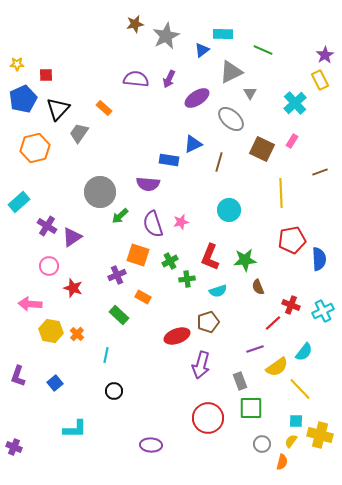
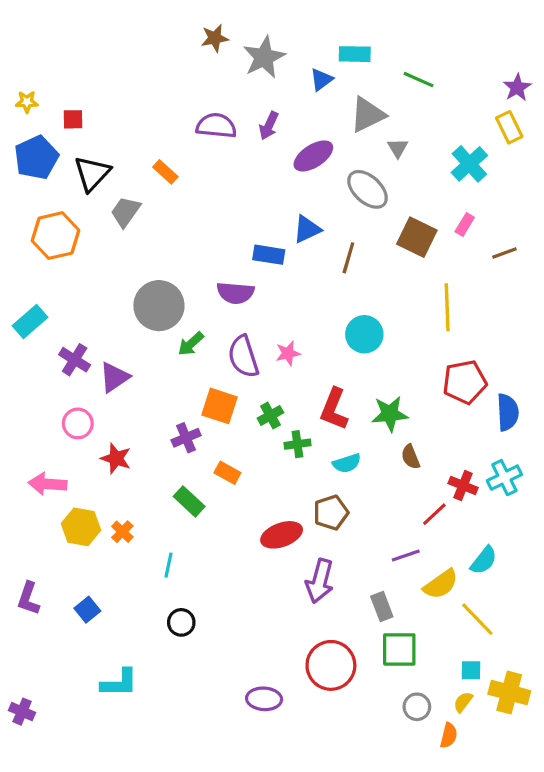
brown line: (320, 172) -> (504, 253), moved
cyan cross: (323, 311) -> (504, 478), moved
purple ellipse: (151, 445) -> (264, 699), moved

